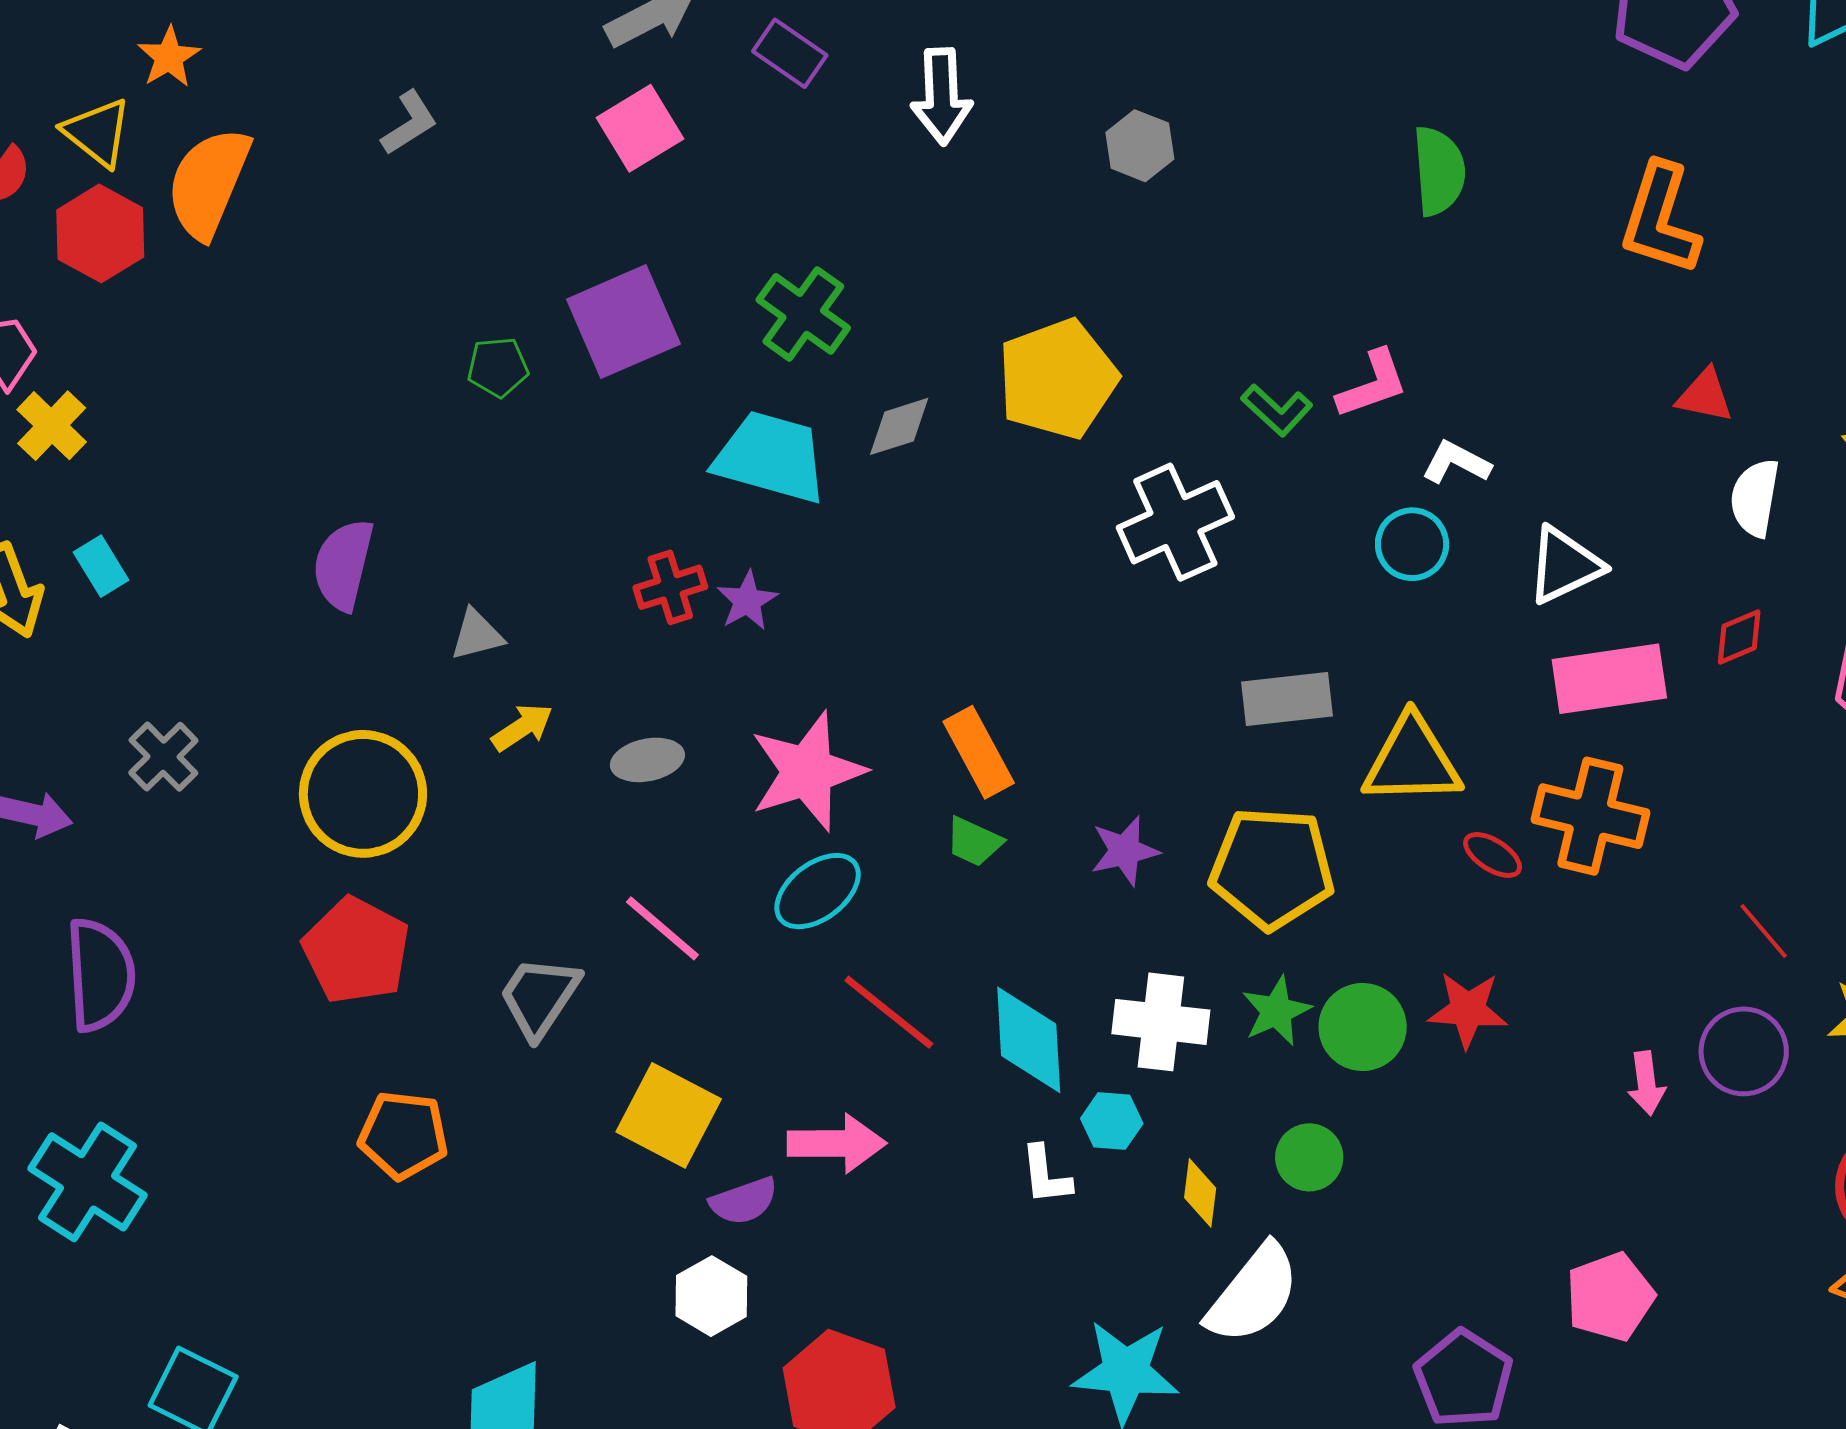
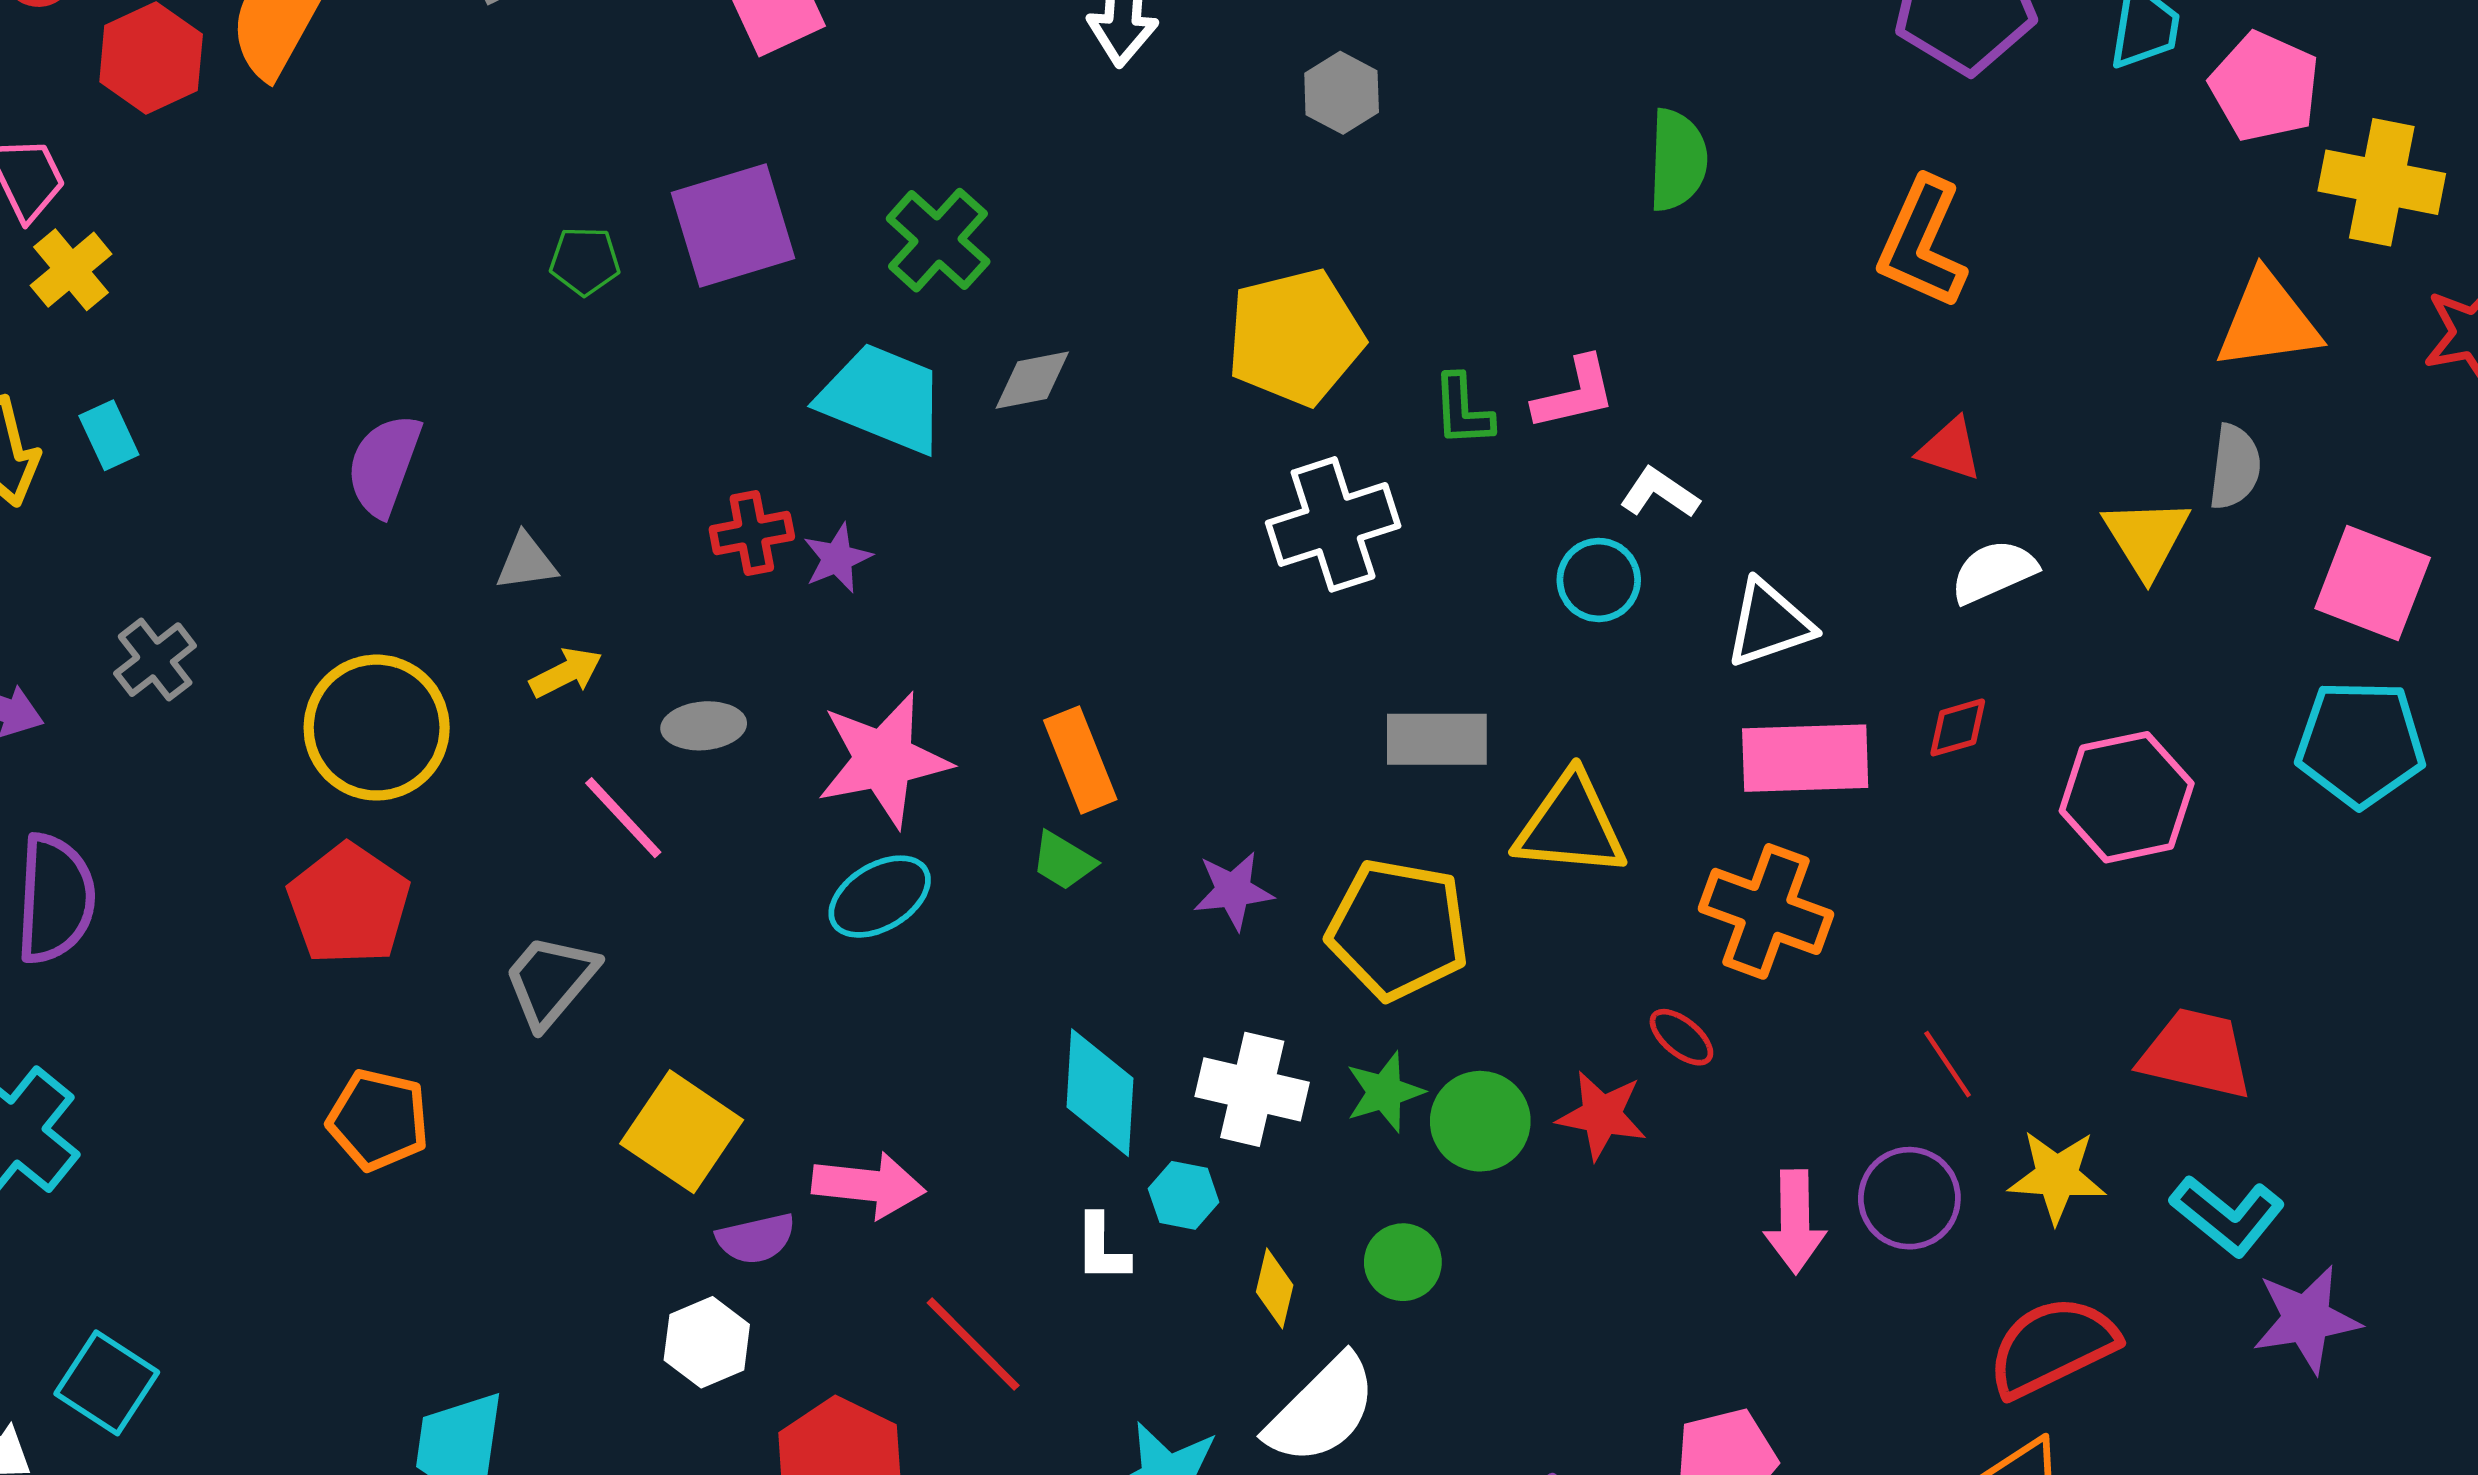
yellow pentagon: (1058, 379) -> (1295, 337), moved
green L-shape: (1277, 410) -> (1463, 410), turned 38
white semicircle: (1755, 498) -> (1994, 572), turned 50
red ellipse: (1493, 855) -> (1681, 1037), moved
pink line: (662, 928) -> (623, 818), moved
red line: (889, 1012) -> (973, 1344), moved
pink arrow: (1646, 1083) -> (1795, 1222), size x1.4

